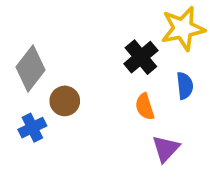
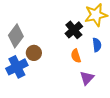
blue cross: (32, 128) -> (17, 67), size x1.5

